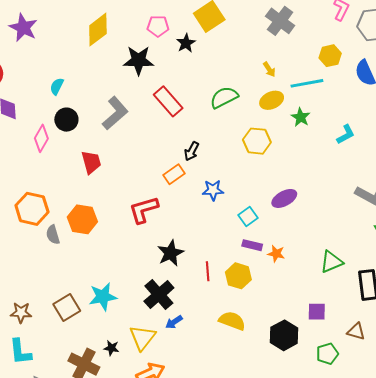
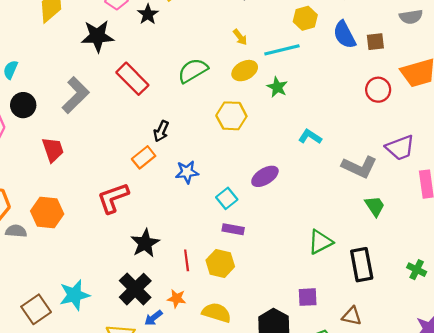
cyan L-shape: (346, 134) -> (310, 137), moved, turned -115
gray semicircle: (53, 235) -> (16, 231), turned 114
orange star: (276, 254) -> (177, 299), moved

